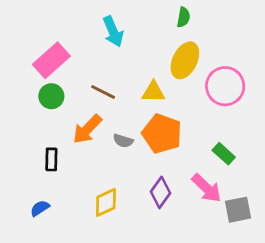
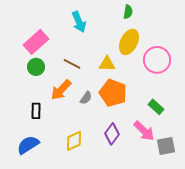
gray semicircle: (123, 141) -> (86, 98), turned -72
blue semicircle: (40, 208) -> (28, 145), size x1.6

